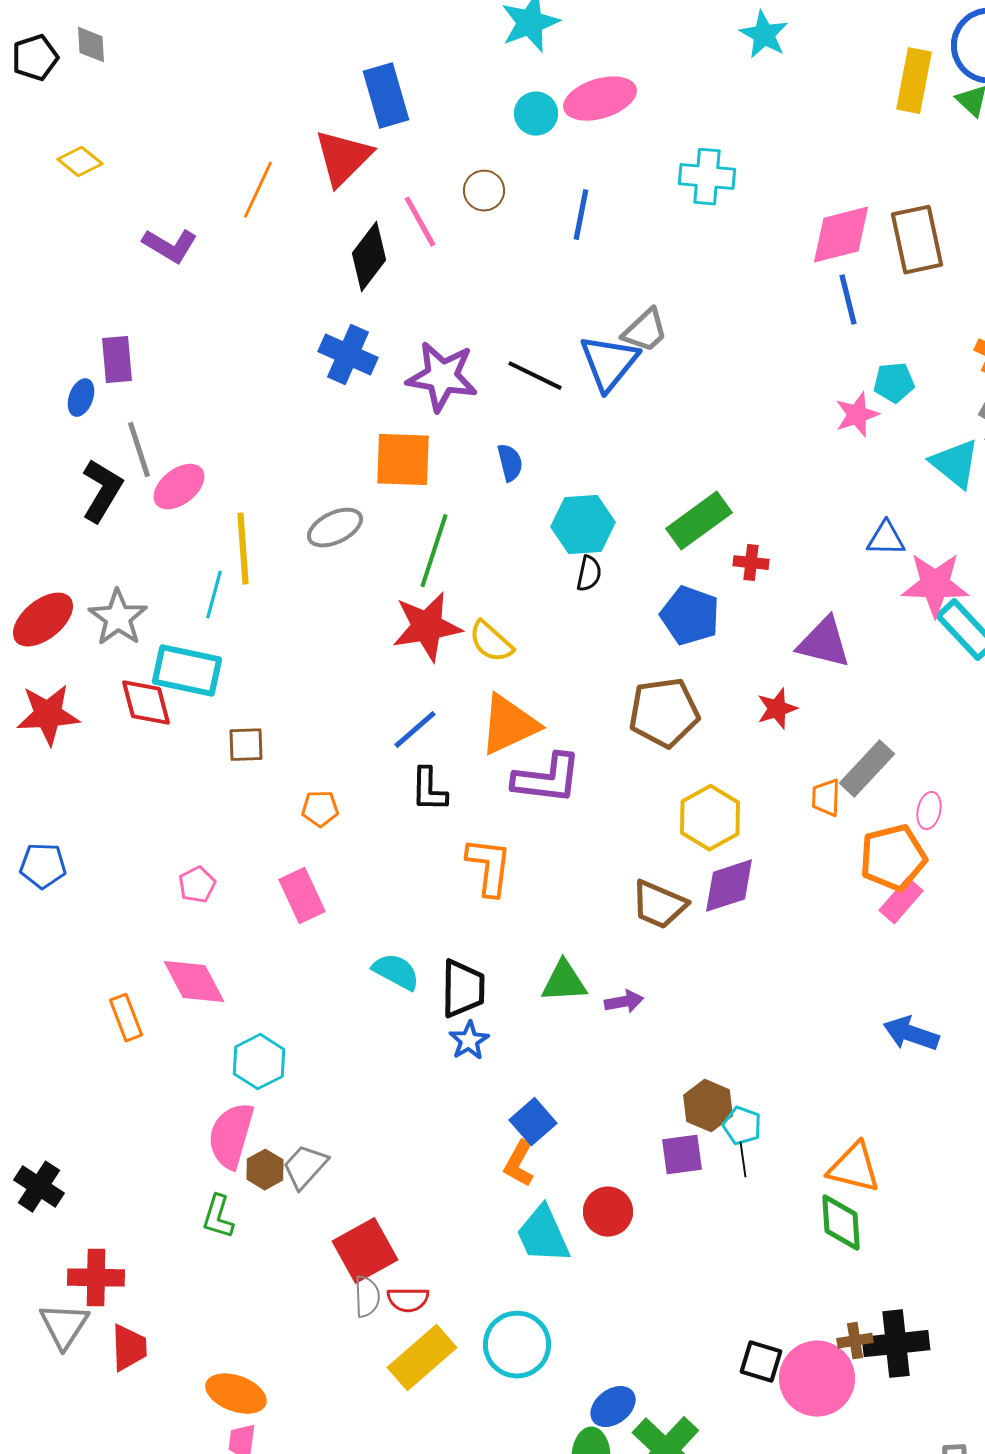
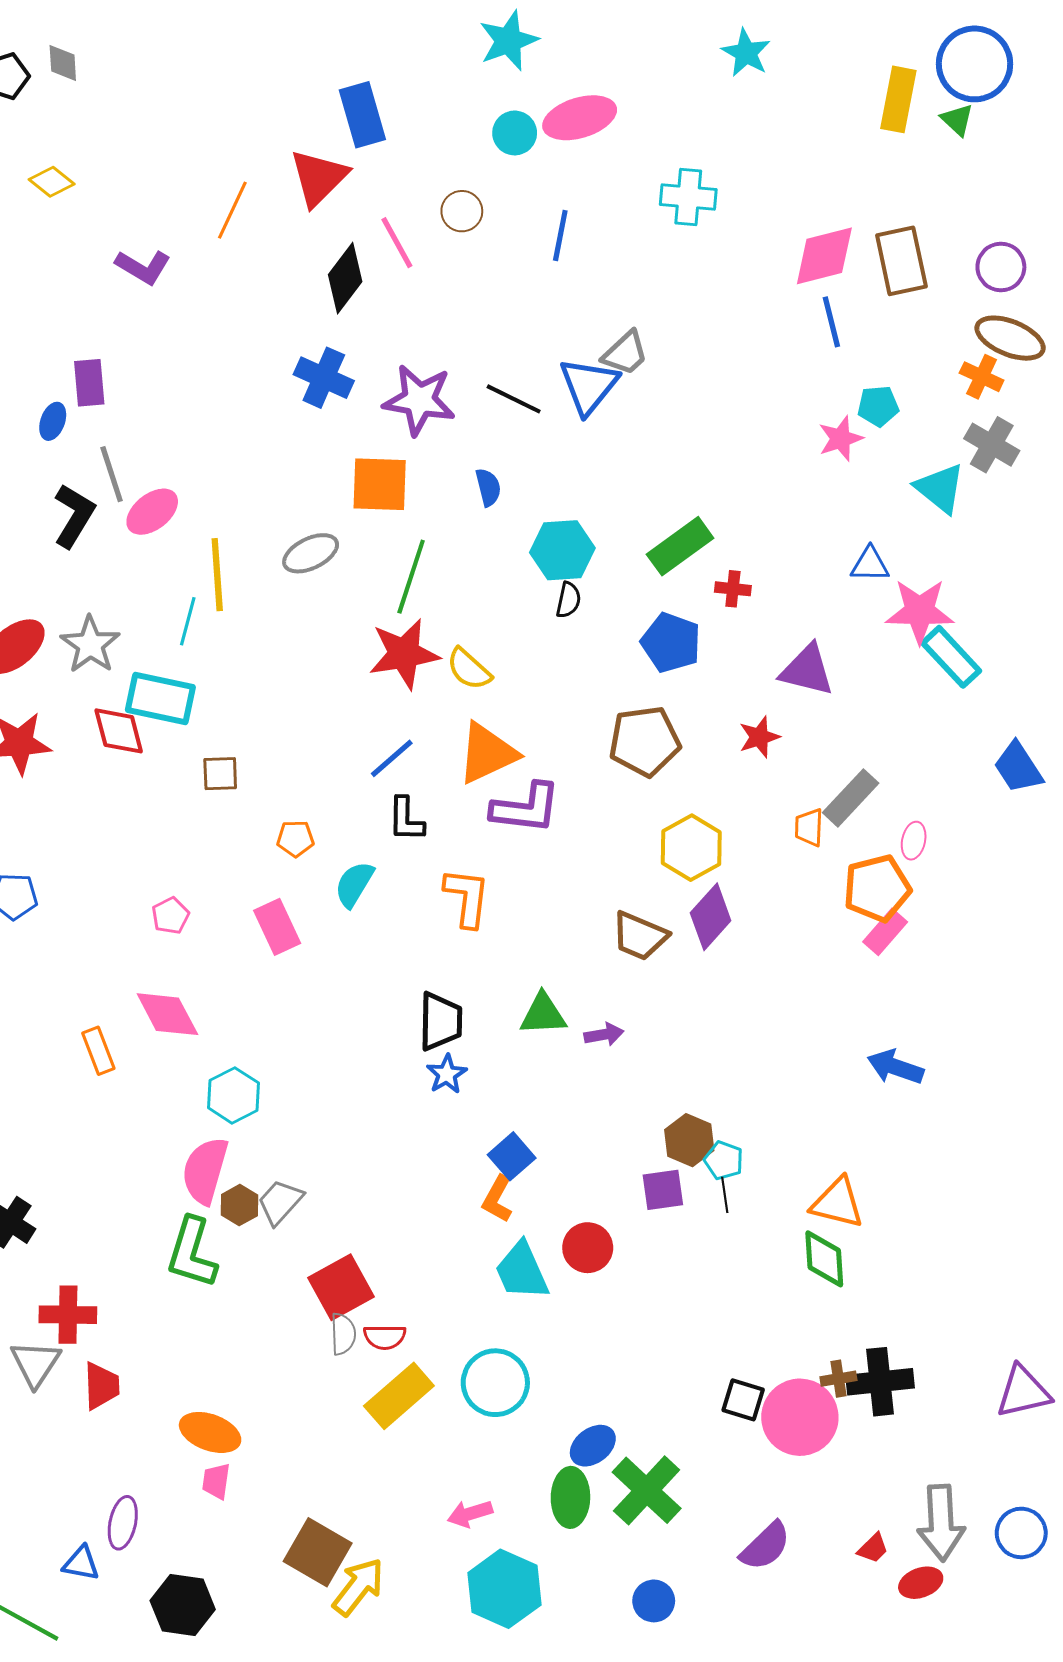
purple diamond: (729, 886) -> (711, 917), turned -30
cyan semicircle: (396, 972) -> (354, 884), moved, turned -87
green L-shape: (218, 1217) -> (192, 1253), size x1.6

